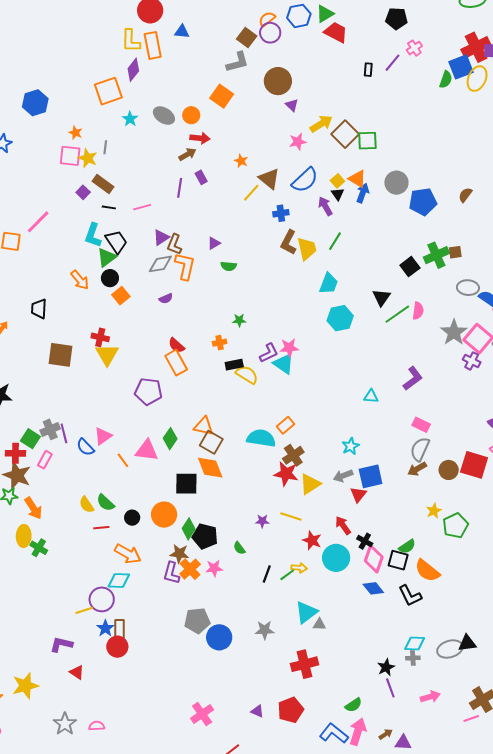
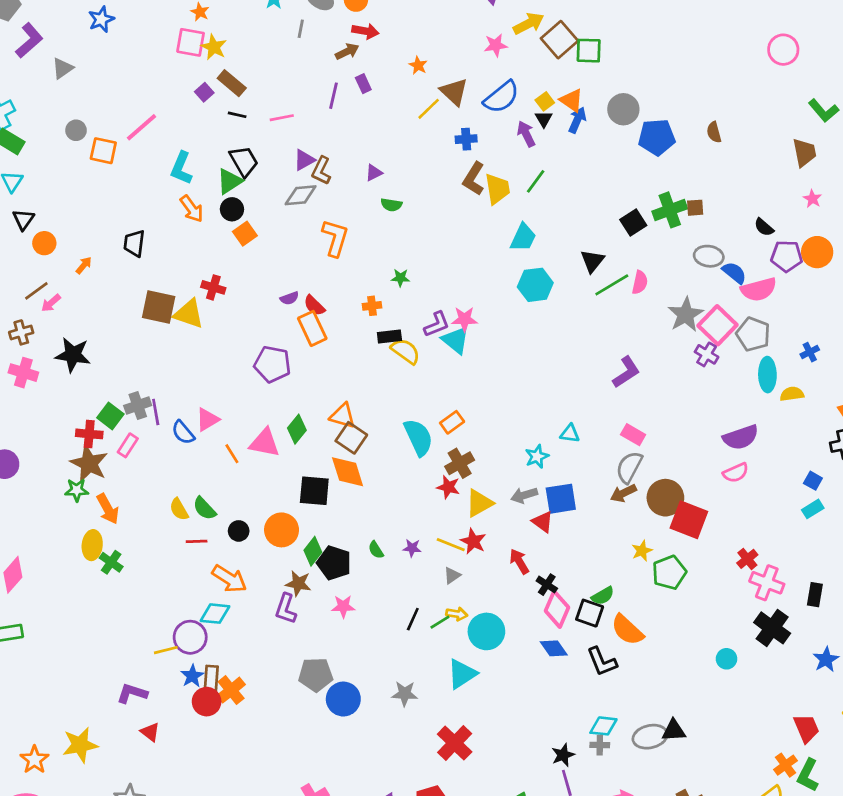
gray line: (105, 147) -> (301, 29), moved
brown semicircle: (465, 195) -> (714, 132), turned -56
cyan L-shape: (93, 235) -> (181, 168), moved
orange L-shape: (185, 266) -> (335, 238), moved
purple semicircle: (166, 299) -> (289, 298), moved
yellow triangle: (107, 355) -> (189, 314), moved, turned -45
cyan triangle: (371, 396) -> (570, 433), moved
cyan semicircle: (261, 438) -> (418, 437), turned 52
red square: (474, 465) -> (689, 520), moved
brown circle: (449, 470) -> (665, 498), size x1.4
red star: (286, 474) -> (448, 487), size x0.7
red triangle: (358, 495) -> (543, 522), turned -36
red star: (312, 540) -> (473, 541), moved
green semicircle: (239, 548) -> (376, 550), moved
cyan circle: (336, 558) -> (486, 631), moved
orange cross: (190, 569) -> (231, 690), moved
gray triangle: (319, 624) -> (452, 575), moved, turned -40
red cross: (304, 664) -> (455, 743), turned -36

